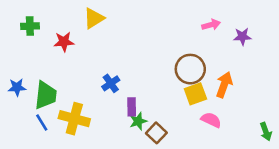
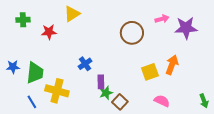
purple star: (242, 36) -> (186, 28), size x1.6
brown circle: (190, 69) -> (132, 33), moved
pink semicircle: (211, 120) -> (162, 101), moved
blue line: (42, 122) -> (32, 102), moved

